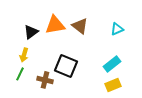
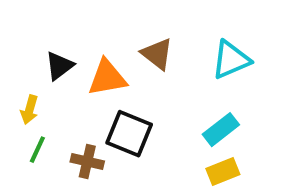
orange triangle: (55, 25) -> (107, 78), moved
cyan triangle: (117, 29) -> (231, 60), size x1.5
yellow arrow: (24, 55) -> (29, 110), moved

